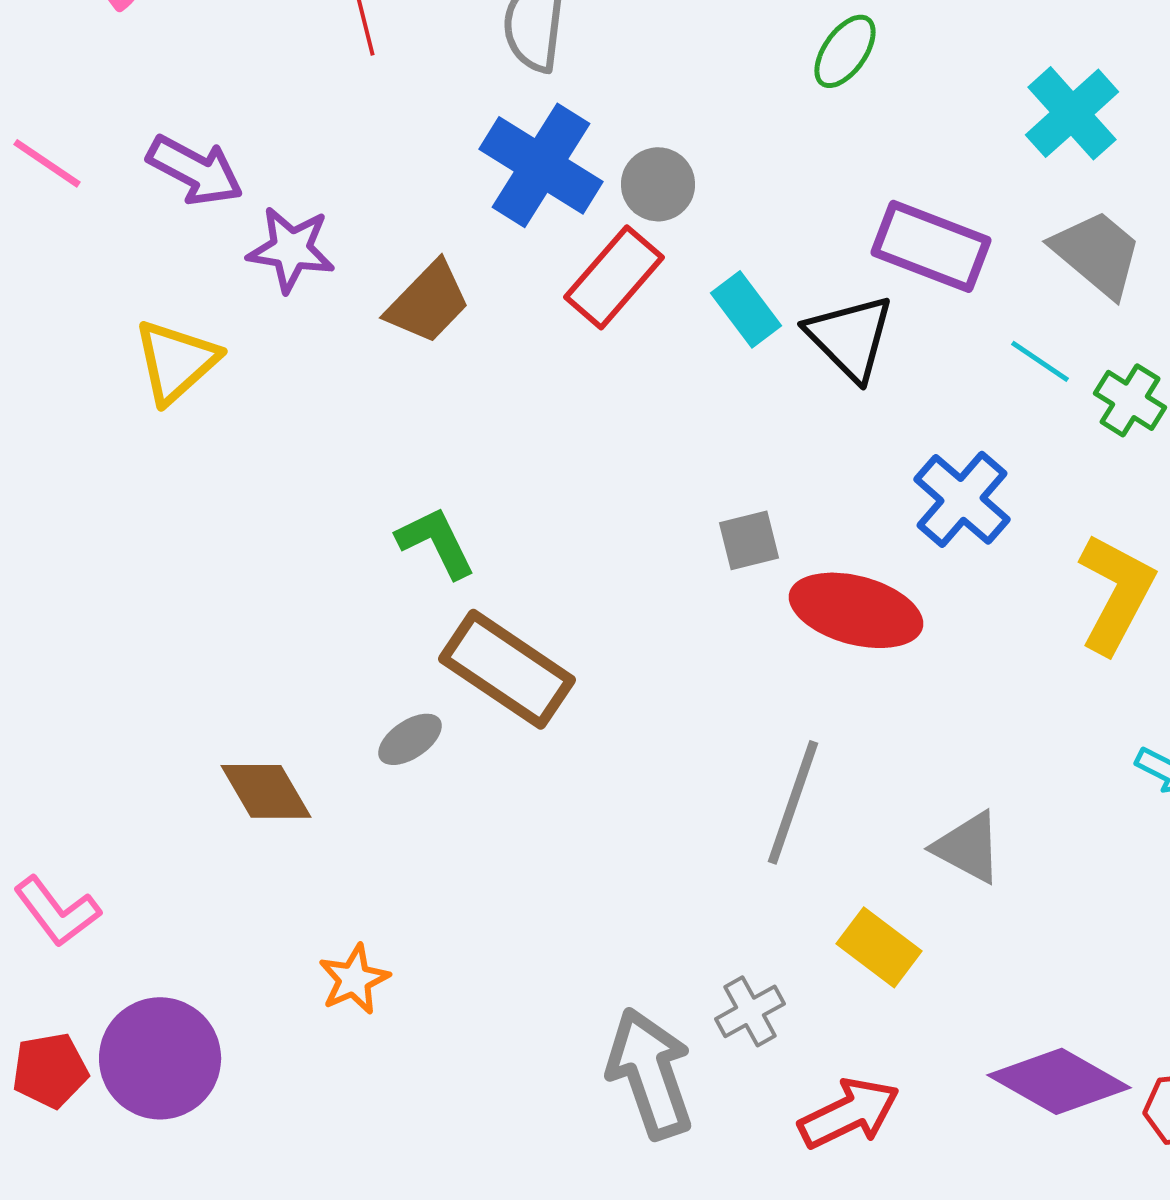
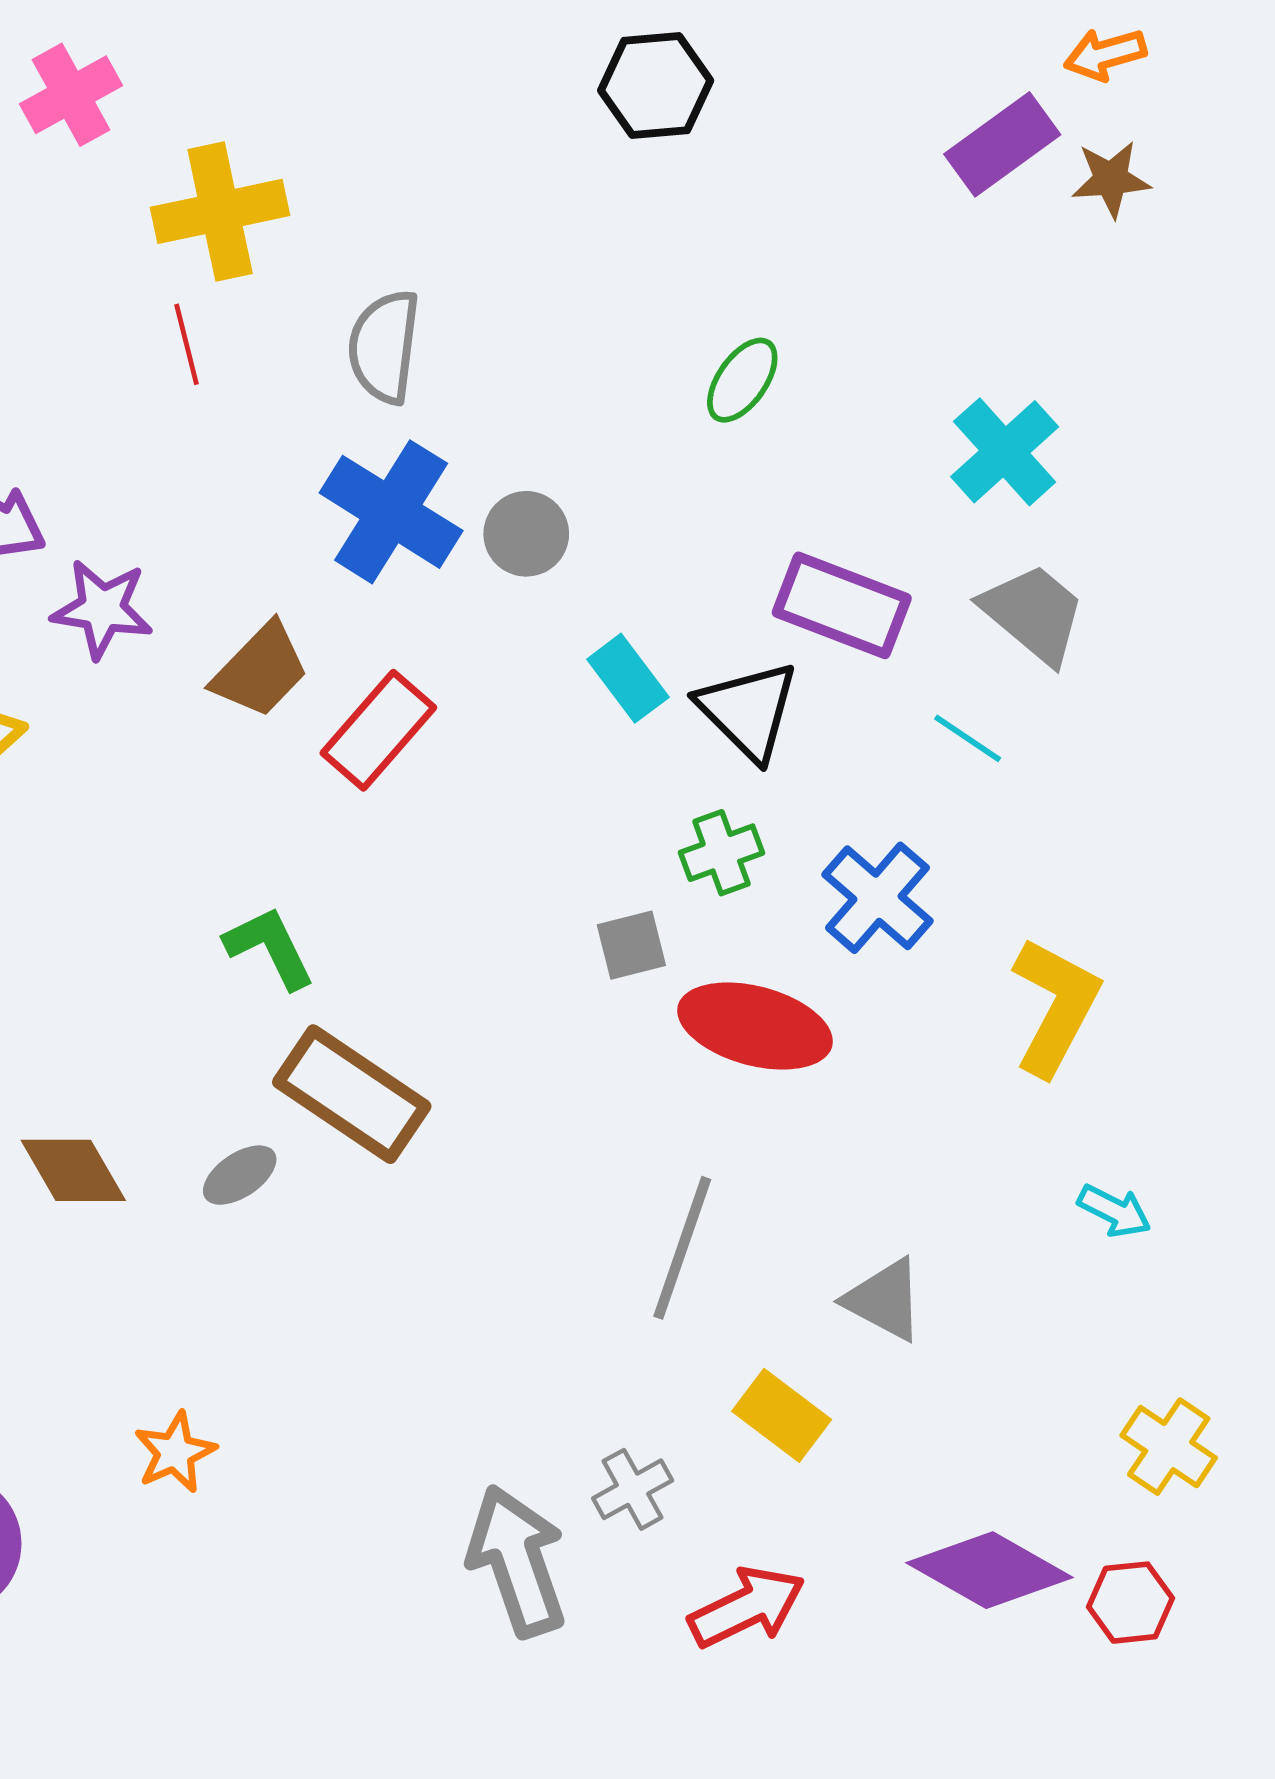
red rectangle: (614, 277) -> (378, 730), moved
green cross: (1130, 400) -> (721, 853), moved, turned 38
brown diamond: (266, 791) -> (73, 1170), moved

